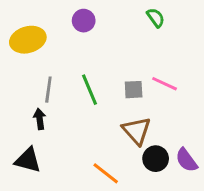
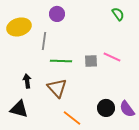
green semicircle: (156, 18) -> (118, 14), moved
gray line: (48, 90) -> (44, 41), moved
green line: (90, 90) -> (61, 61), turned -65
brown triangle: (137, 131) -> (57, 88), moved

